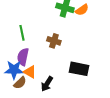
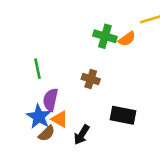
green line: (22, 33) -> (38, 69), moved
blue star: (14, 70) -> (39, 117), turned 30

